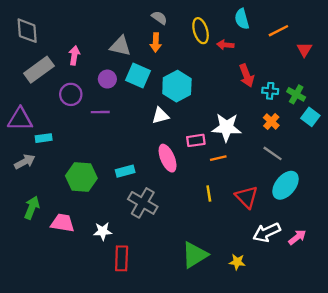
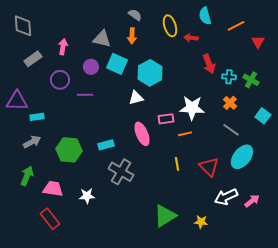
gray rectangle: (39, 70) -> (33, 59), size x0.7
cyan square: (310, 117) -> (263, 116), moved
gray arrow: (25, 162) -> (32, 142), moved
red rectangle: (122, 258) -> (50, 219), moved, turned -40

